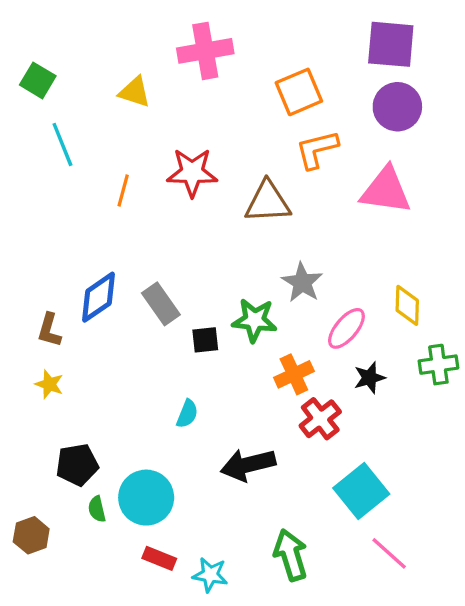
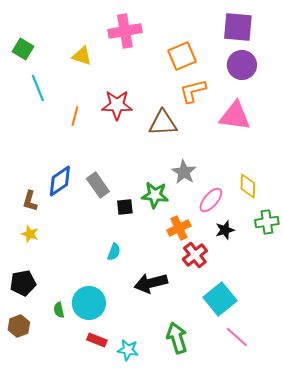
black pentagon: (77, 465) -> (23, 283), moved

